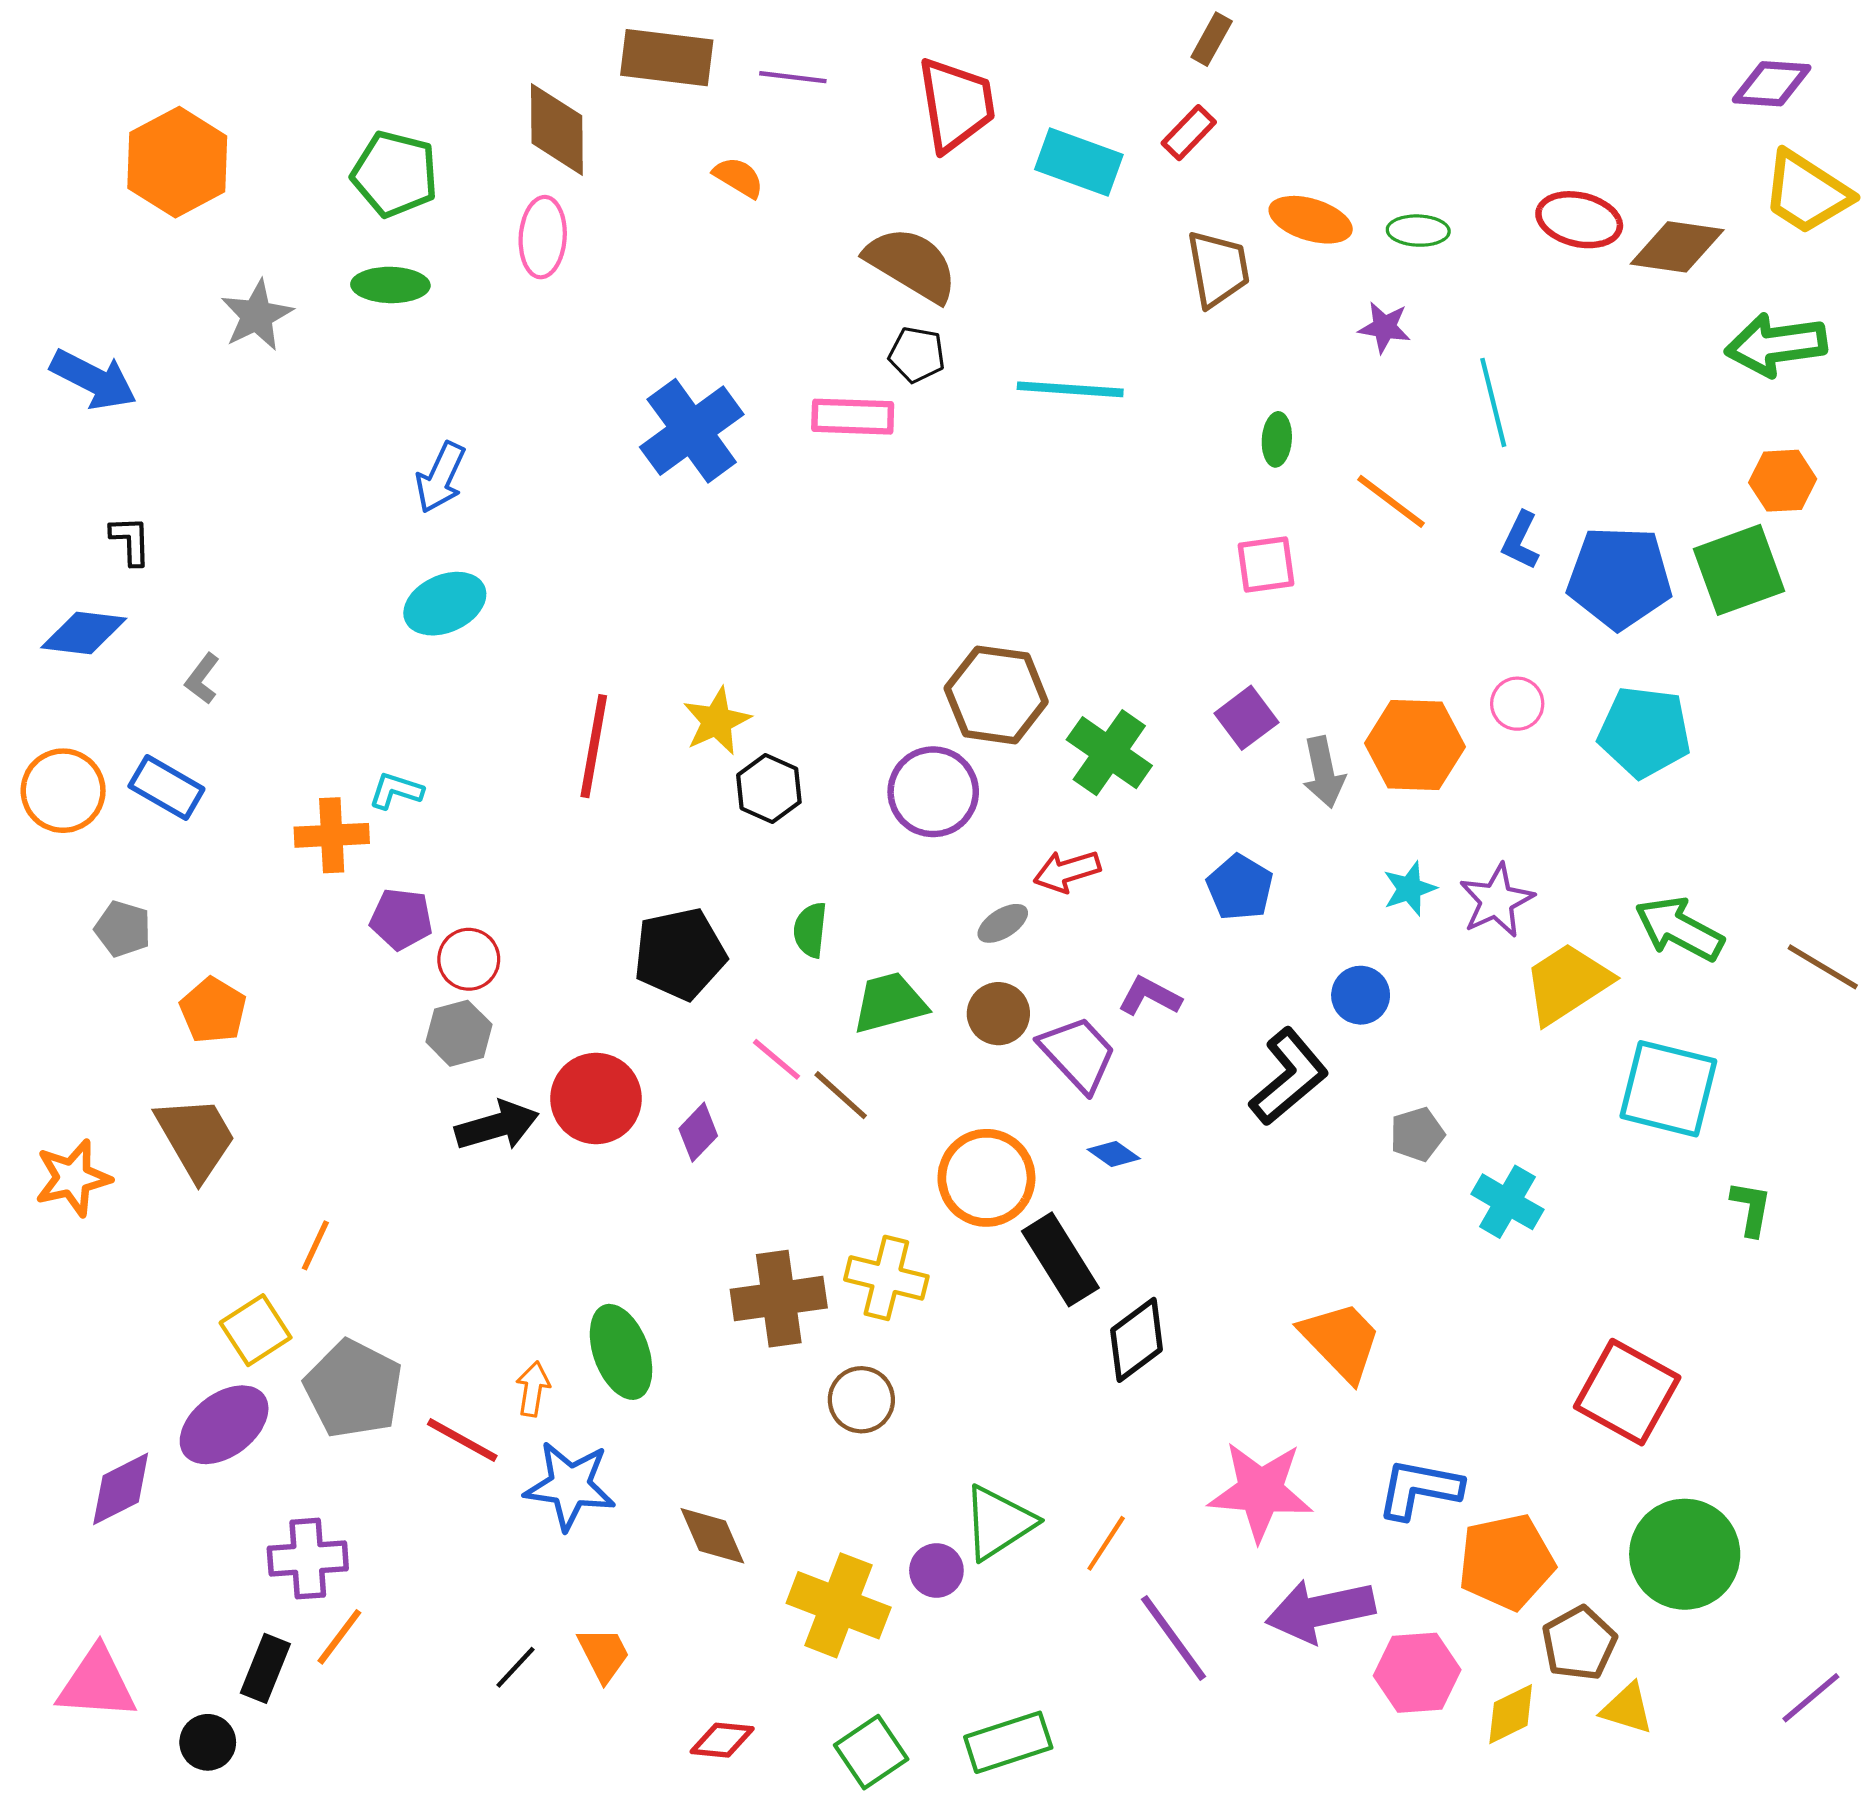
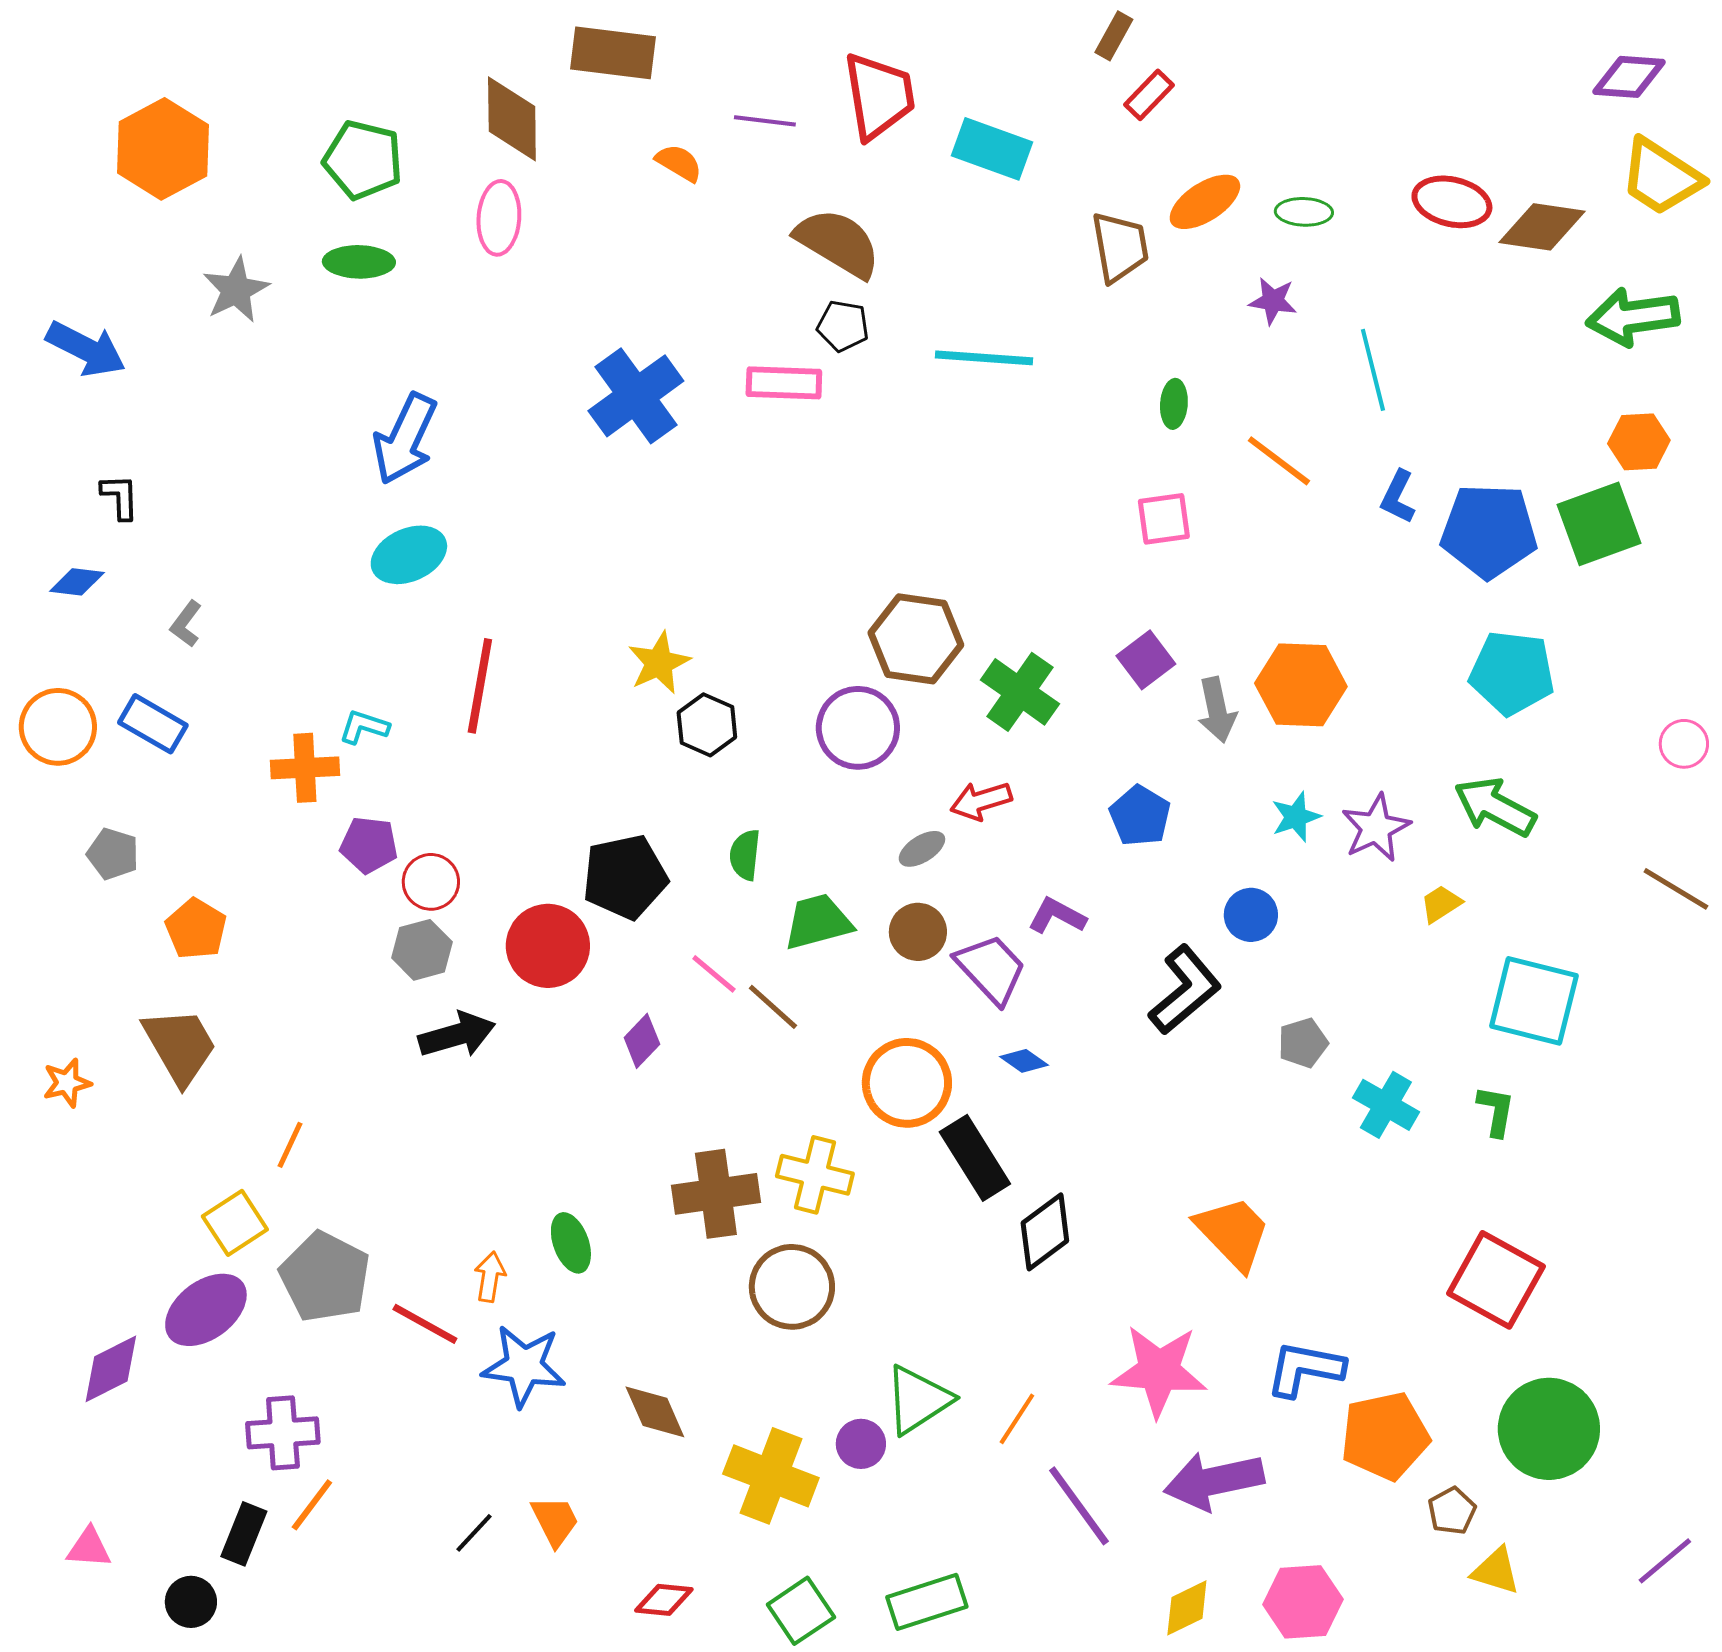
purple line: (793, 77) -> (765, 121), moved
red rectangle: (1189, 133) -> (1149, 95), moved
orange ellipse: (1311, 220) -> (1205, 202), turned -50
blue arrow: (440, 477) -> (405, 439), size x1.4
blue diamond: (84, 633) -> (77, 582), size x0.7
pink circle: (1517, 704) -> (1684, 744), moved
red line: (594, 746) -> (480, 686), moved
green arrow: (1679, 929) -> (1495, 807), moved
yellow trapezoid: (1567, 983) -> (1441, 904), size x0.5
red circle: (596, 1098) -> (548, 946), moved
orange star: (73, 1178) -> (67, 1083), size x0.7
green L-shape: (1751, 1208) -> (1496, 1111), moved
green ellipse: (621, 1352) -> (571, 1243), size x0.7
brown circle: (861, 1400) -> (792, 1287), size x1.4
brown pentagon: (1579, 1643) -> (1452, 1511), size x0.7
pink hexagon: (1417, 1673) -> (1303, 1602), moved
pink triangle: (97, 1684) -> (89, 1548), size x0.6
yellow diamond: (1511, 1714) -> (1187, 1608), moved

